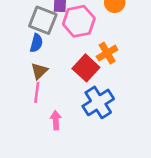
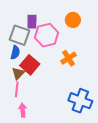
red square: (86, 68) -> (30, 65), moved
blue cross: (98, 102) -> (80, 101), moved, turned -35
pink arrow: (56, 120) -> (23, 110), moved

